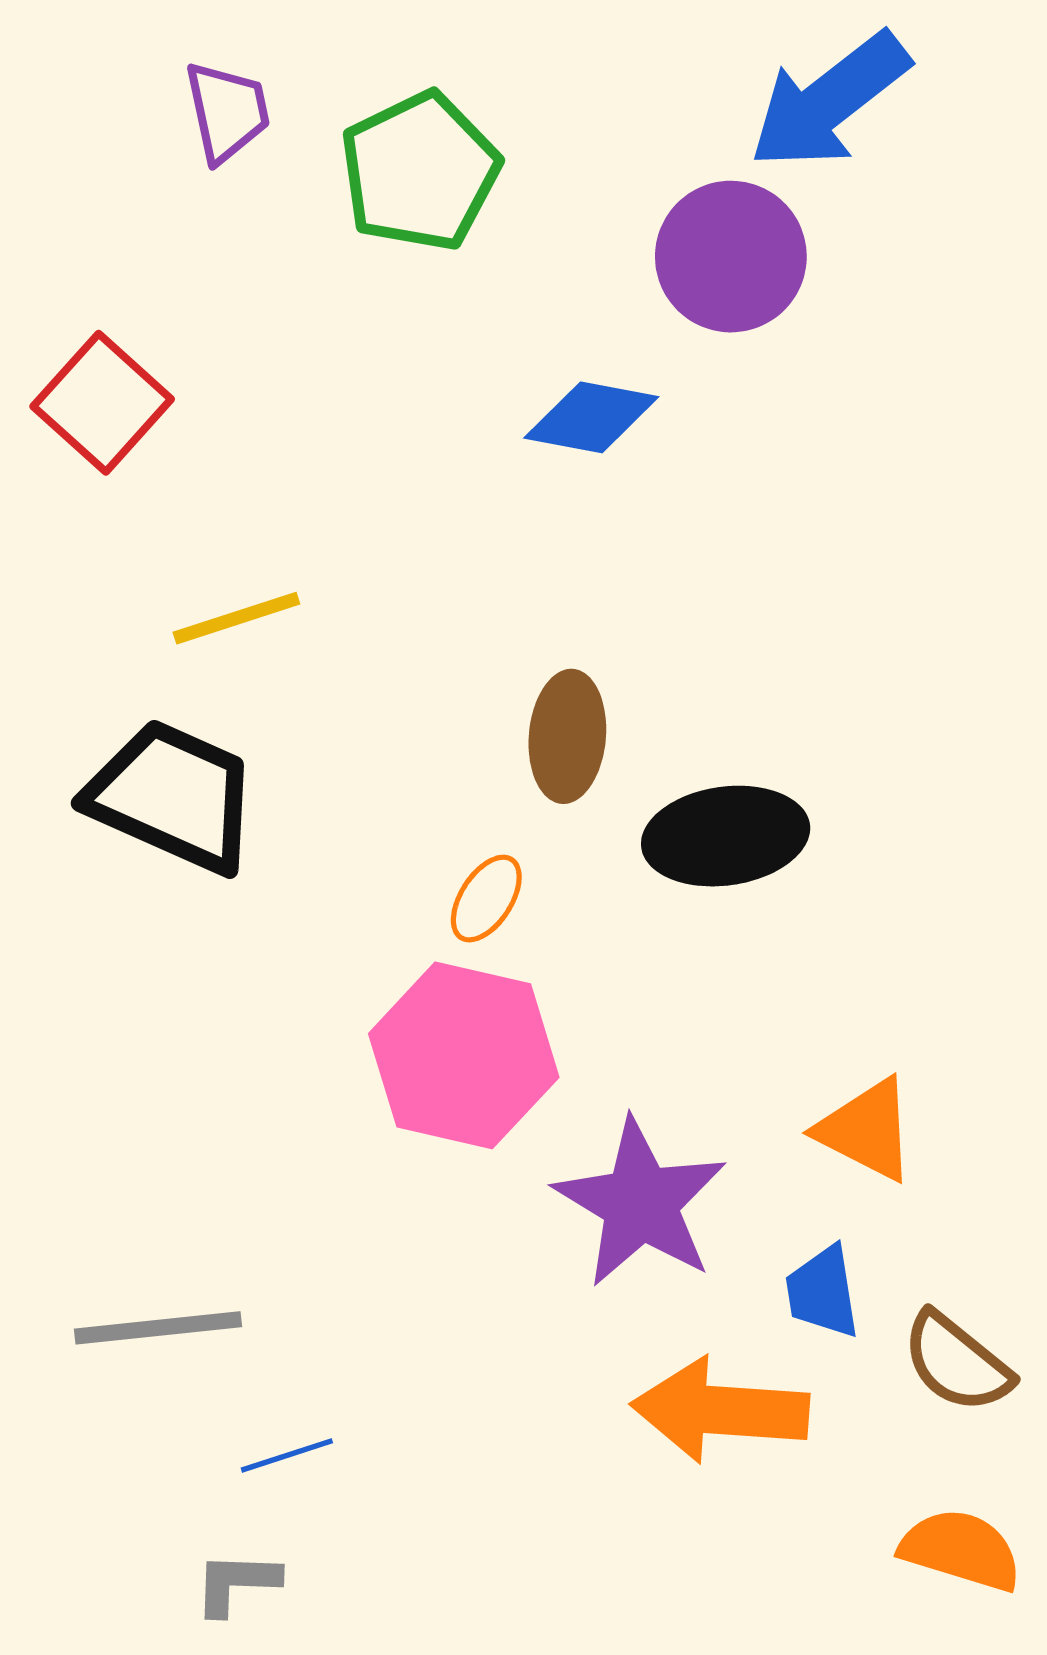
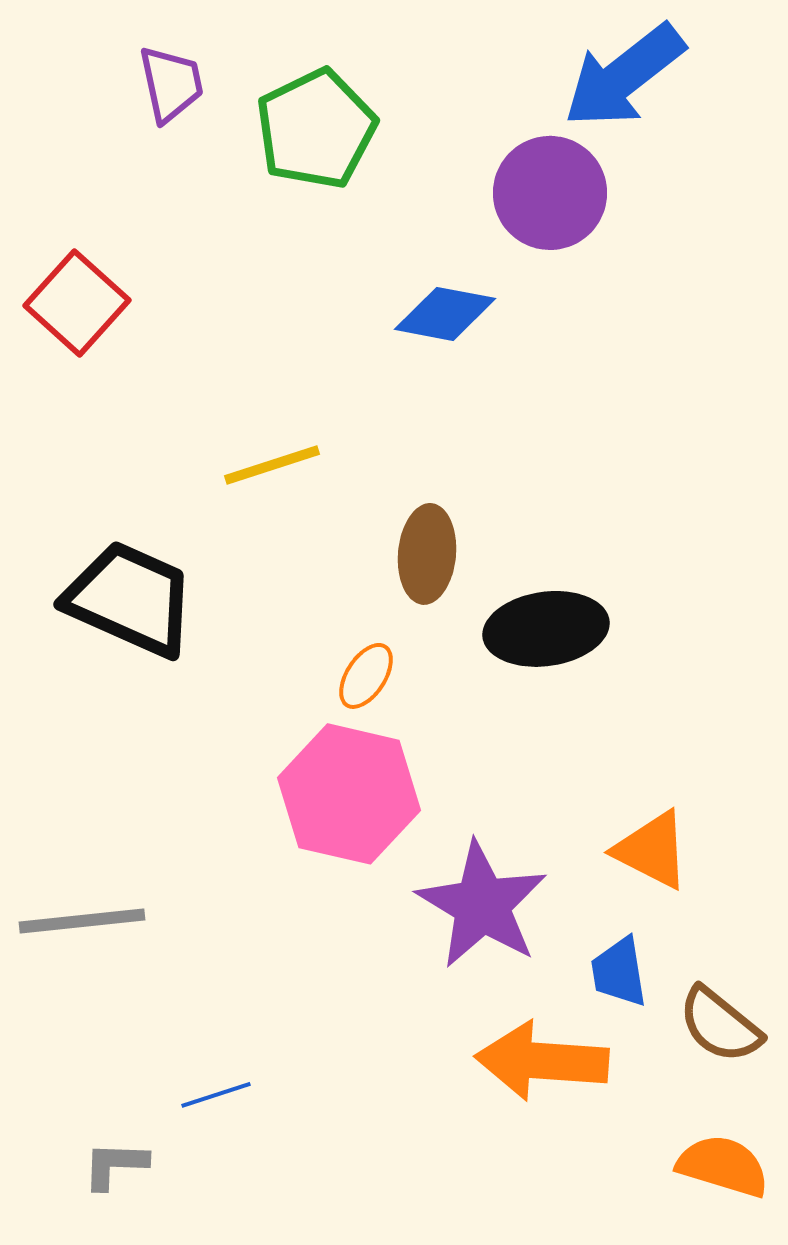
yellow line: (236, 618) -> (272, 465), moved
gray line: (158, 1328) -> (82, 921), moved
gray L-shape: (236, 1583) -> (115, 1165), moved

